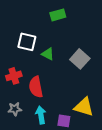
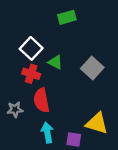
white square: (27, 42) -> (31, 48), turned 30
red cross: (14, 76) -> (31, 74), moved, turned 35
gray star: (15, 109) -> (15, 110), moved

